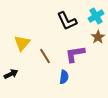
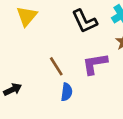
yellow triangle: (22, 43) -> (27, 16), moved
blue semicircle: (64, 77) -> (67, 92), moved

